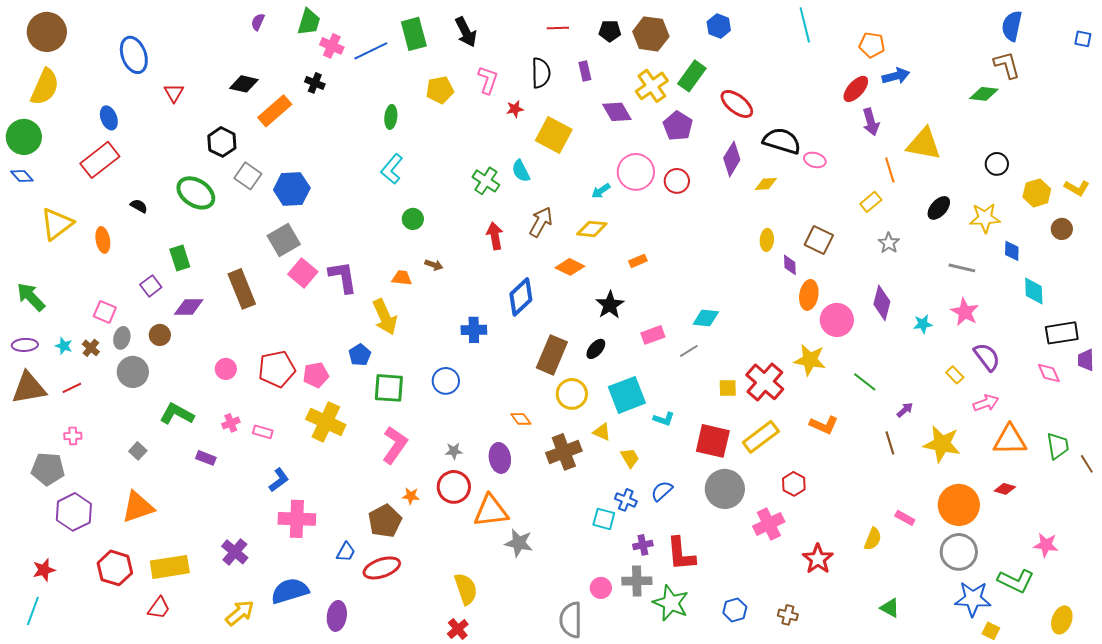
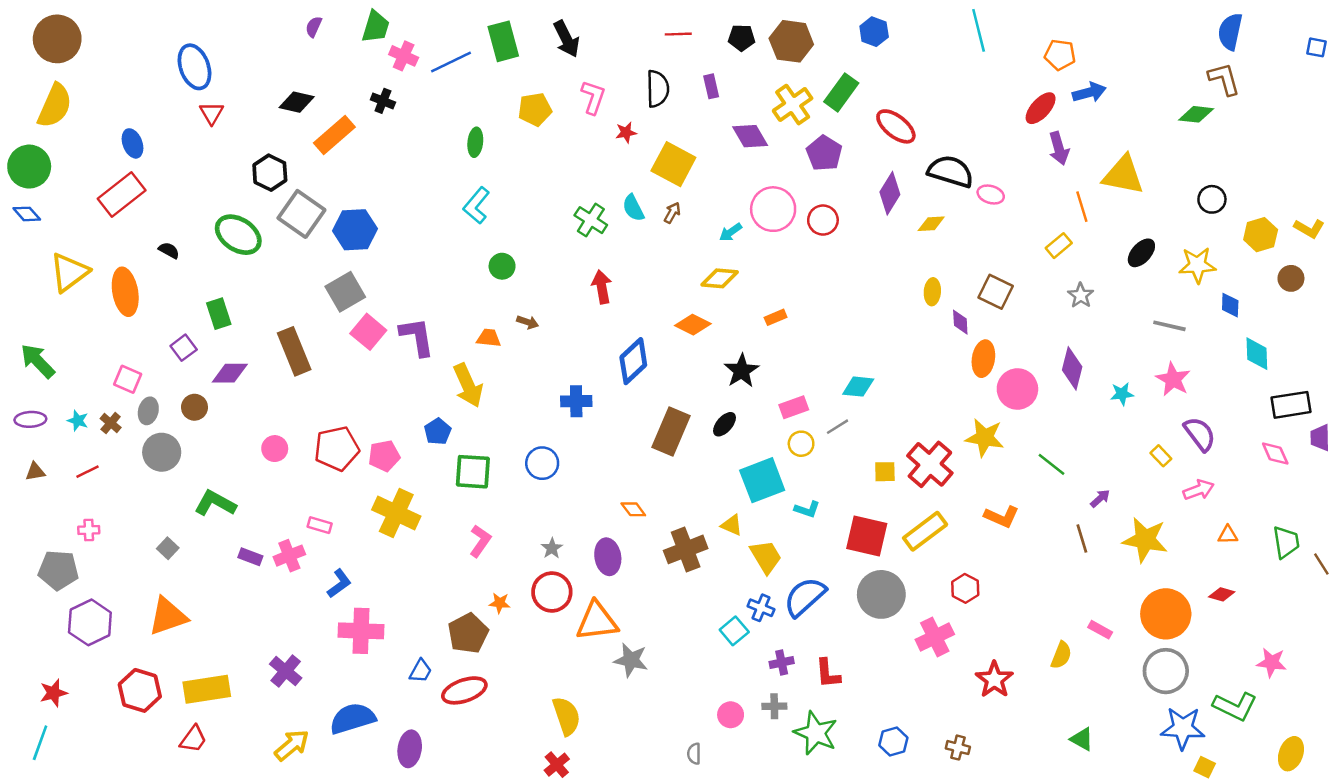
blue ellipse: (134, 55) -> (194, 67), moved
gray square: (248, 176) -> (301, 214), size x1.4
brown arrow: (541, 222) -> (672, 213), moved, size x0.6
orange ellipse: (103, 240) -> (125, 292), size x1.5
brown triangle: (29, 388) -> (35, 472), size x0.5
yellow circle: (572, 394) -> (801, 444), moved, size x0.7
pink cross: (231, 423) -> (289, 556), moved, size x1.4
orange triangle: (1010, 440) -> (1228, 535), size x0.5
pink L-shape: (395, 445) -> (480, 541), size x0.7
gray star: (454, 451) -> (552, 548), turned -30
yellow trapezoid: (630, 458) -> (766, 557), size x1.4
blue semicircle: (662, 491) -> (805, 597), size x1.6
cyan square: (604, 519) -> (734, 631), turned 35
red L-shape: (681, 554) -> (828, 673), size x0.7
gray cross: (637, 581) -> (774, 706), size x0.7
gray semicircle: (571, 620) -> (694, 754), size x0.5

